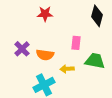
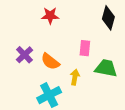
orange semicircle: (45, 55) -> (50, 62), turned 30
yellow arrow: (67, 69) -> (75, 77), turned 104

